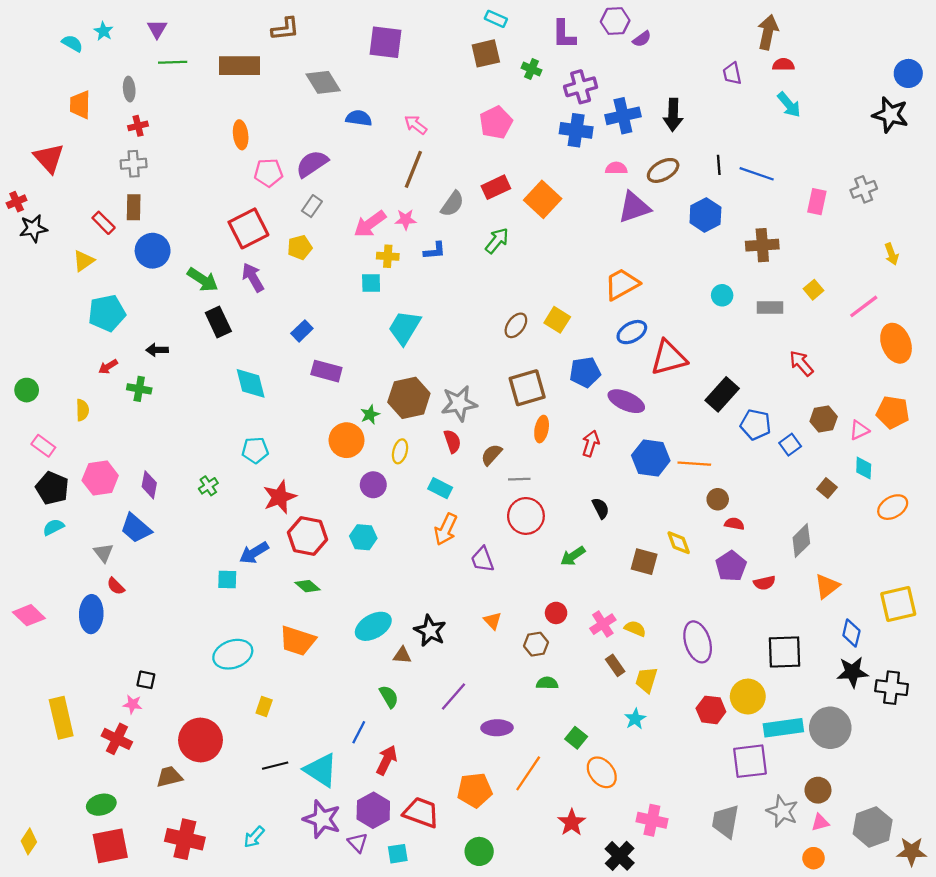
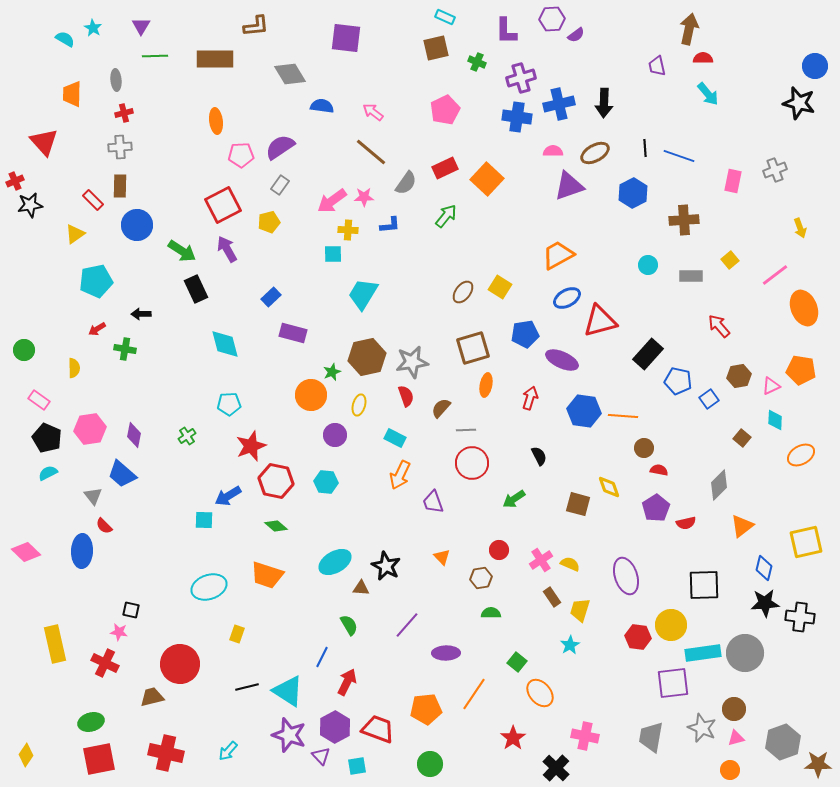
brown line: (413, 169) -> (371, 152), turned -72

